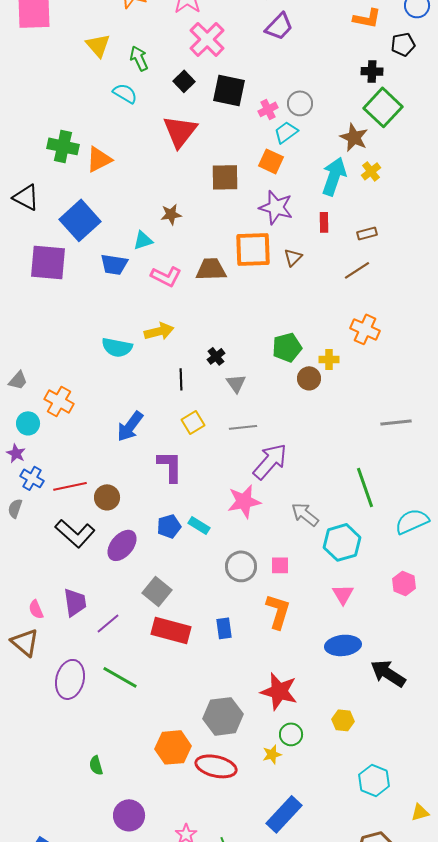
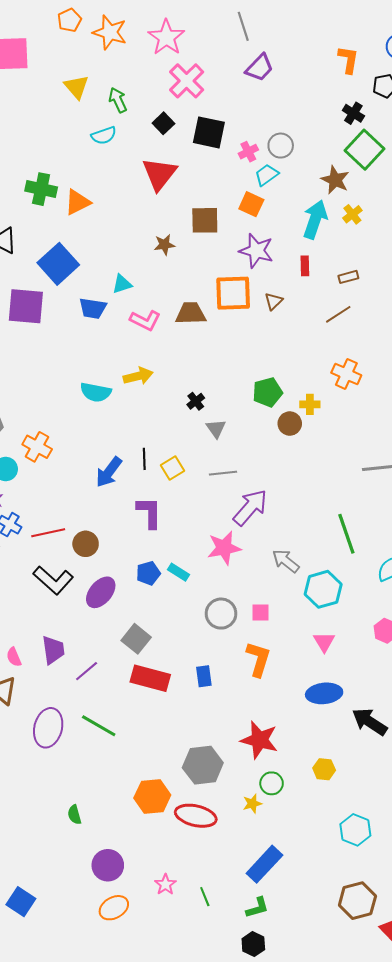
orange L-shape: (367, 18) -> (348, 60), turned -92
black cross: (372, 71) -> (353, 113), turned 30
cyan semicircle: (125, 93) -> (104, 135), turned 130
brown star: (171, 214) -> (164, 245), moved
black line: (181, 379) -> (144, 459), moved

